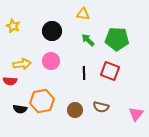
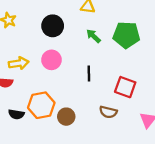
red square: (110, 71) -> (125, 87), moved
brown circle: (75, 110) -> (66, 117), moved

